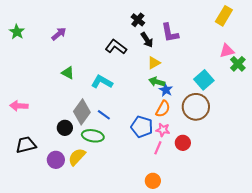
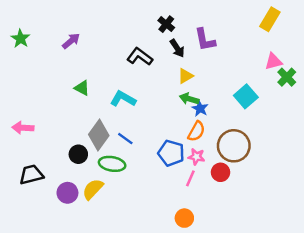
brown circle: (196, 107) -> (234, 146), moved

